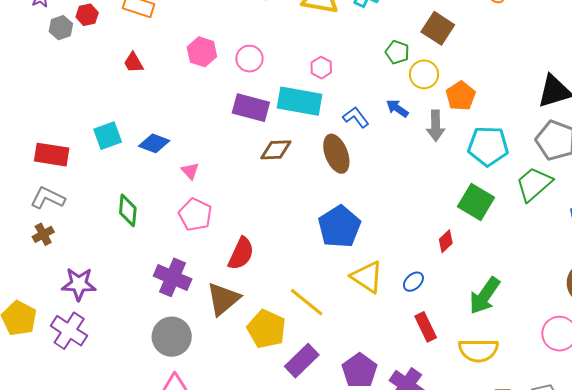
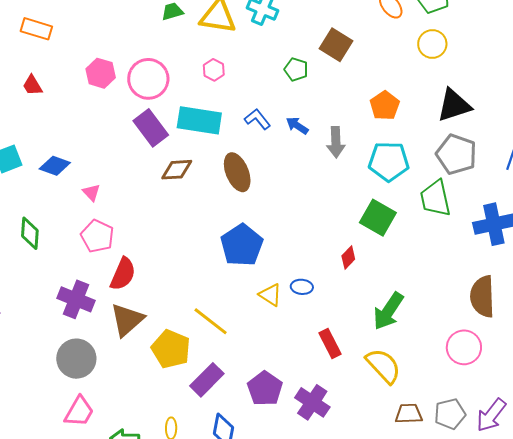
pink circle: (249, 59) -> (148, 79), size x1.5
pink hexagon: (321, 68) -> (214, 70), moved
yellow circle: (424, 74) -> (432, 44), moved
orange pentagon: (461, 96) -> (385, 106), moved
purple rectangle: (251, 108) -> (151, 128), turned 39
blue L-shape: (356, 117) -> (257, 119), moved
green trapezoid: (534, 184) -> (435, 198), turned -60
red semicircle: (241, 254) -> (123, 274), moved
yellow triangle: (367, 277) -> (270, 295), size x0.7
blue ellipse: (413, 282) -> (302, 287), moved, turned 50
yellow semicircle: (478, 350) -> (383, 366), turned -132

